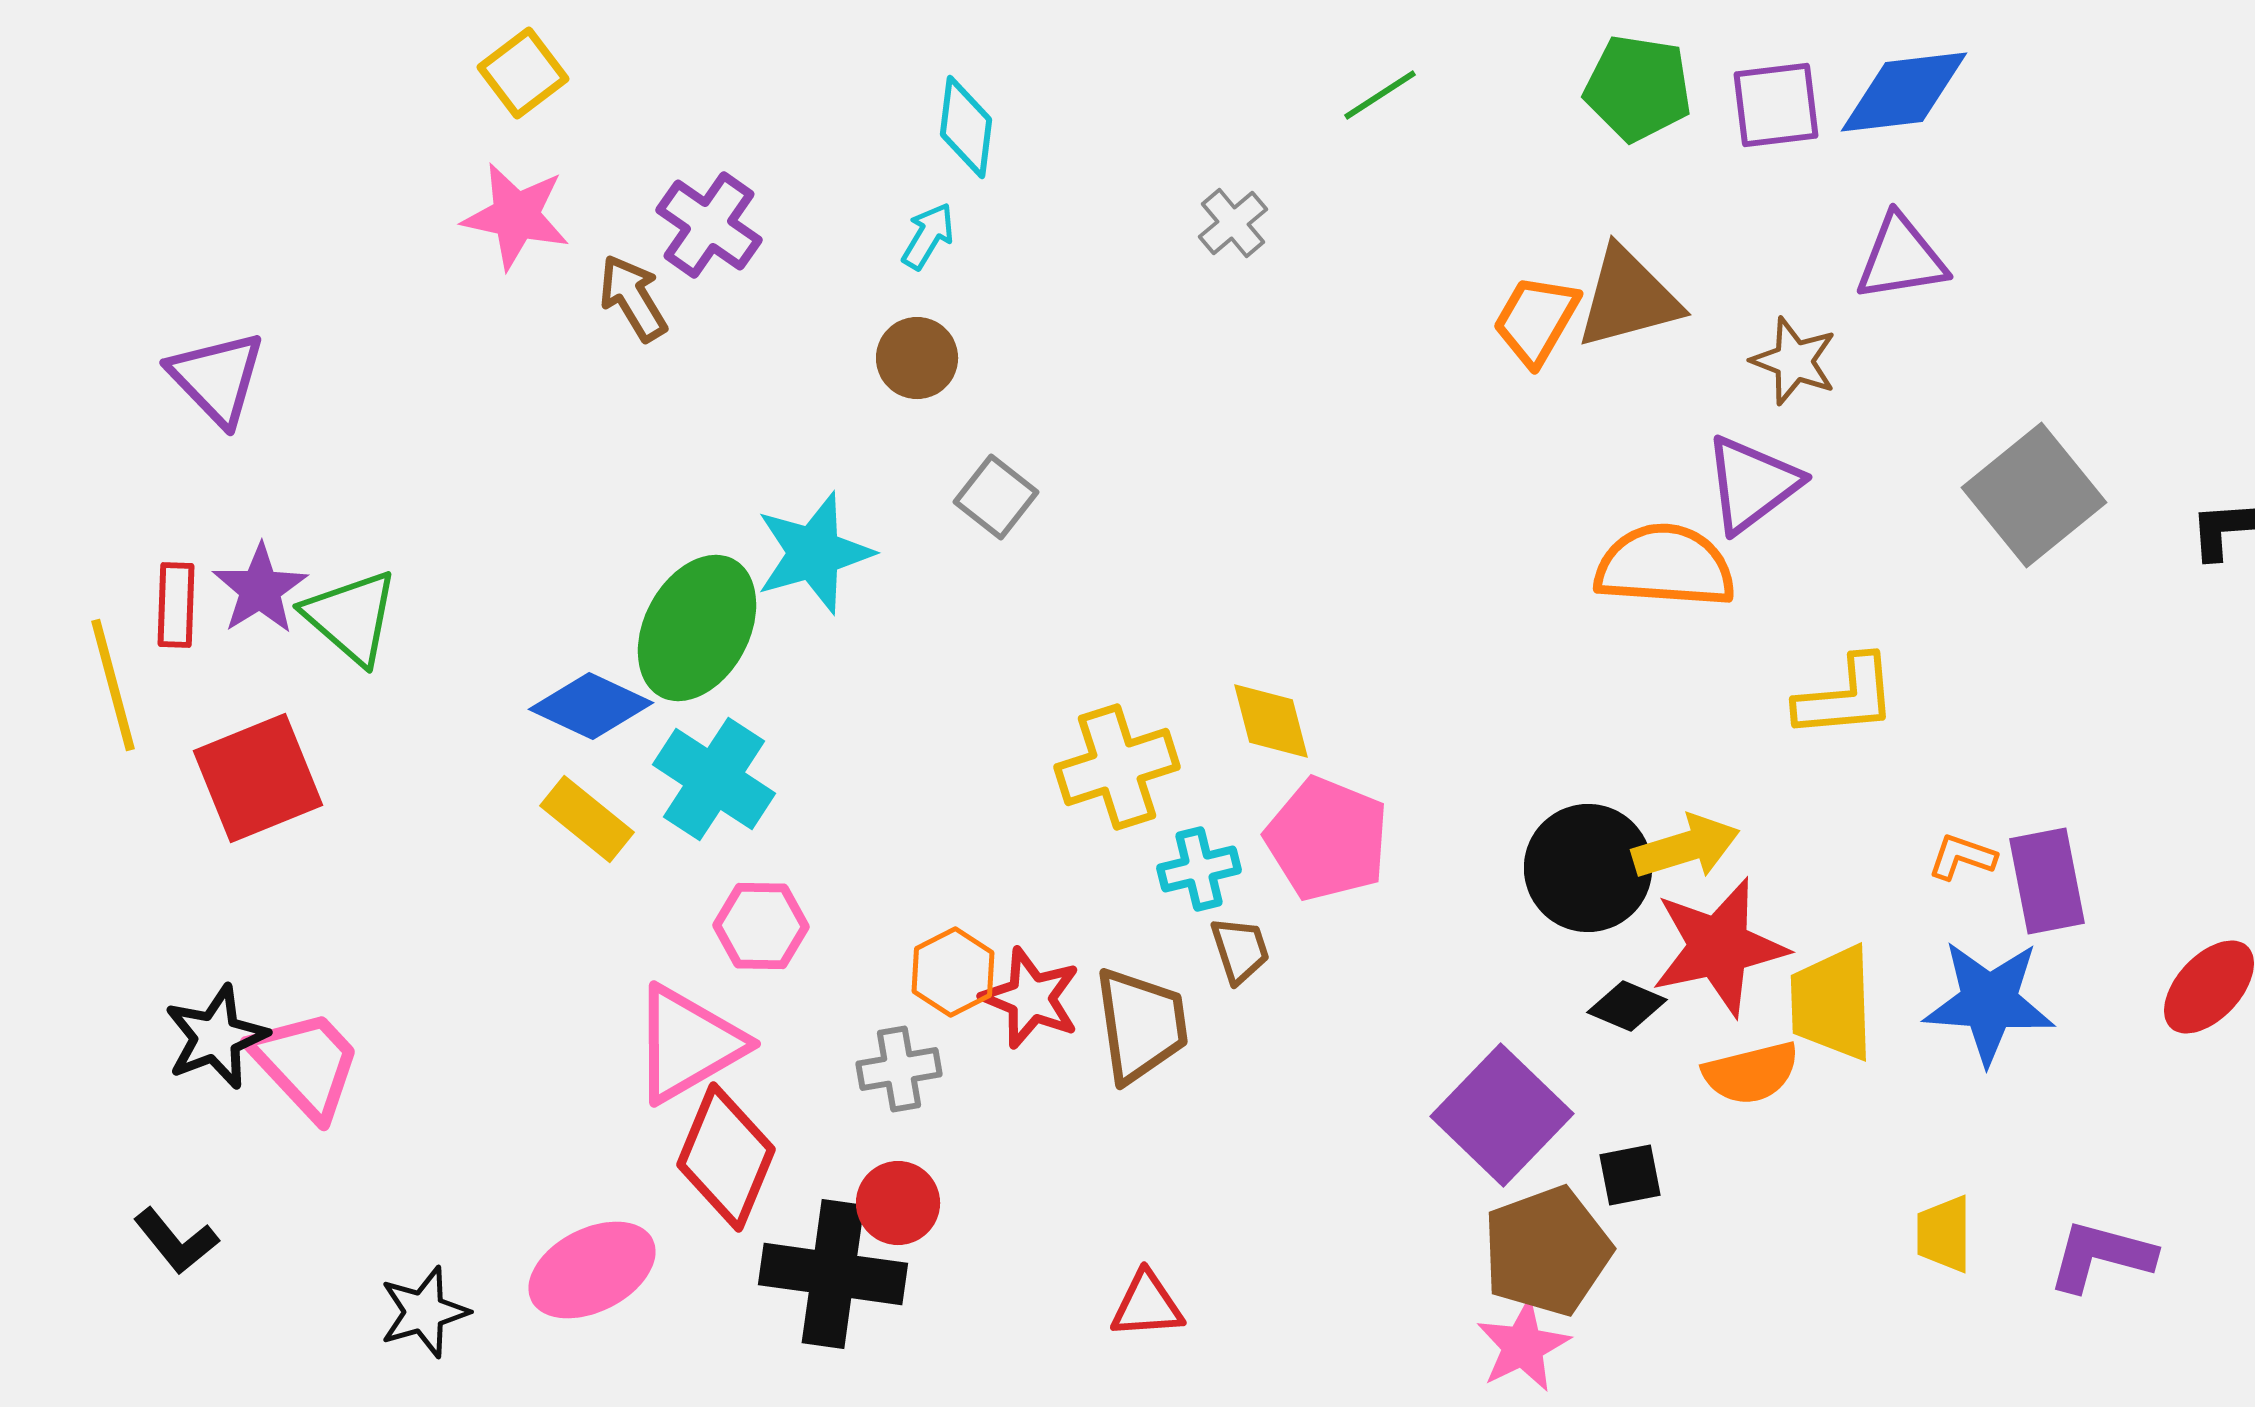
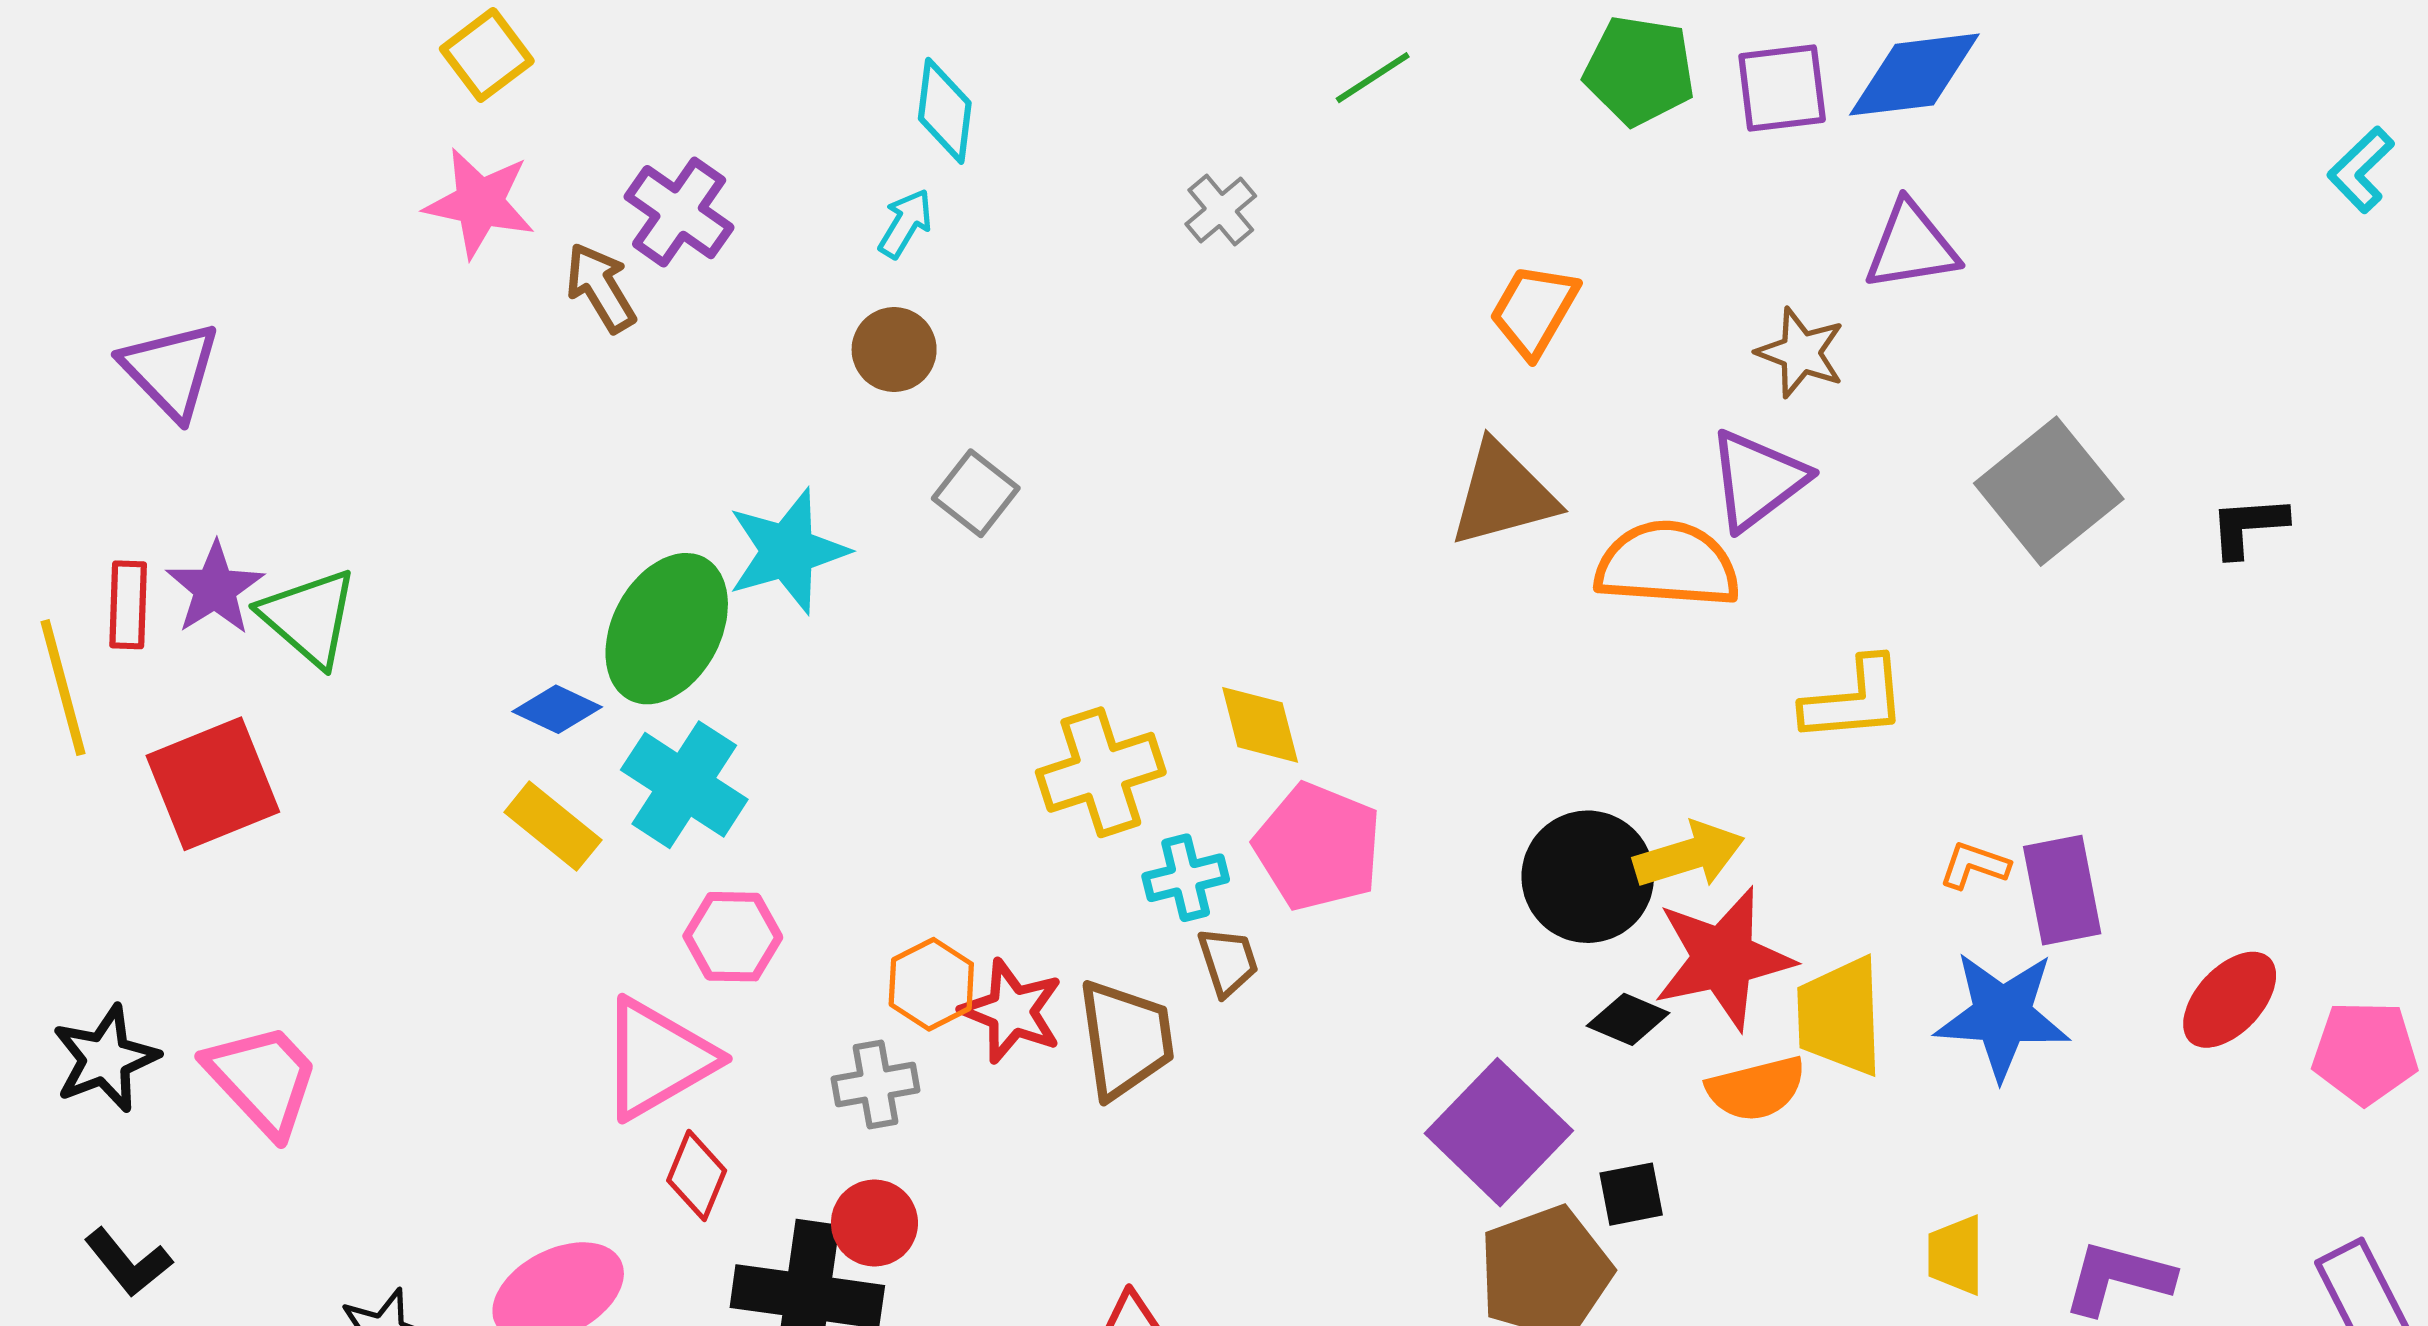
brown triangle: (1628, 298) -> (1503, 494), moved
blue diamond: (591, 706) -> (557, 709), size x0.7
black star: (216, 1037) -> (105, 1059), moved
red diamond: (726, 1157) -> (697, 1175), size x0.6

